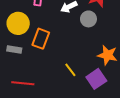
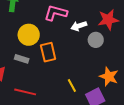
orange rectangle: (41, 39) -> (48, 52), turned -42

